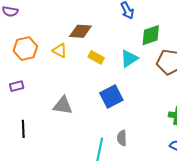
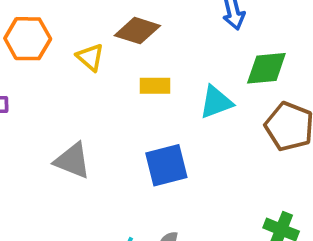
yellow rectangle: (96, 57) -> (155, 86), turned -42

